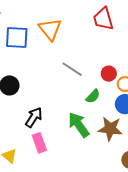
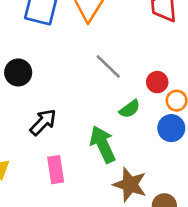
brown star: (110, 129) -> (130, 185), moved
pink rectangle: (39, 143) -> (56, 170), moved

